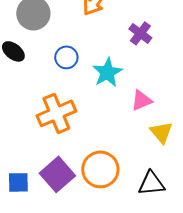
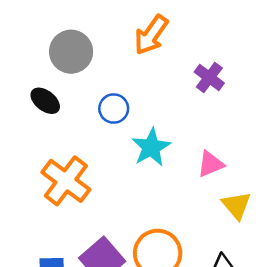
cyan star: (107, 72) -> (151, 147), moved
orange cross: (56, 113) -> (66, 181), moved, turned -30

